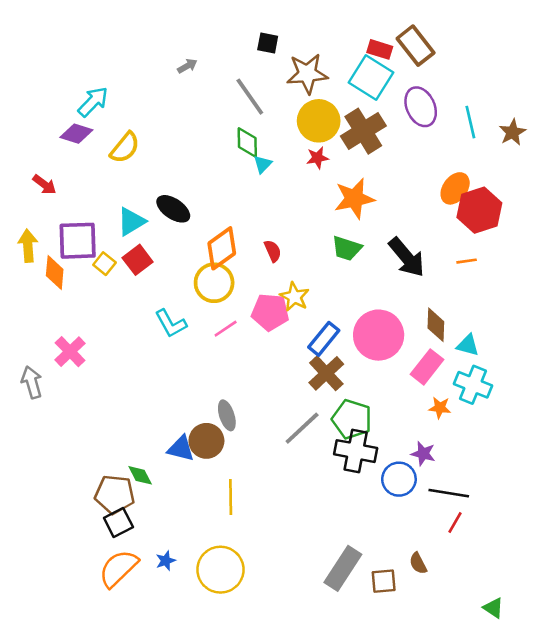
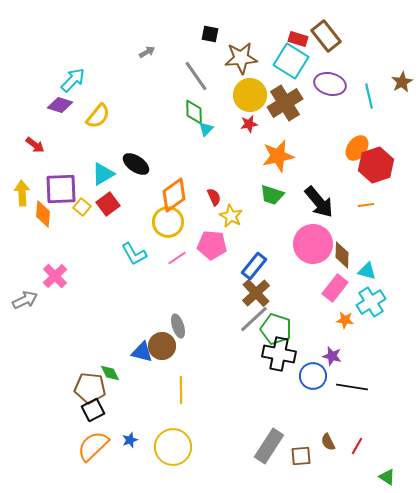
purple ellipse: (421, 107) -> (330, 84), turned -52
brown star: (512, 132) -> (402, 82), moved
yellow star: (294, 297) -> (231, 216), moved
pink circle: (379, 335) -> (313, 244), moved
gray arrow: (32, 382) -> (25, 300), turned 80
cyan cross: (473, 385) -> (371, 302), turned 36
gray line: (302, 428) -> (254, 319), moved
red line: (455, 522) -> (357, 446), moved

